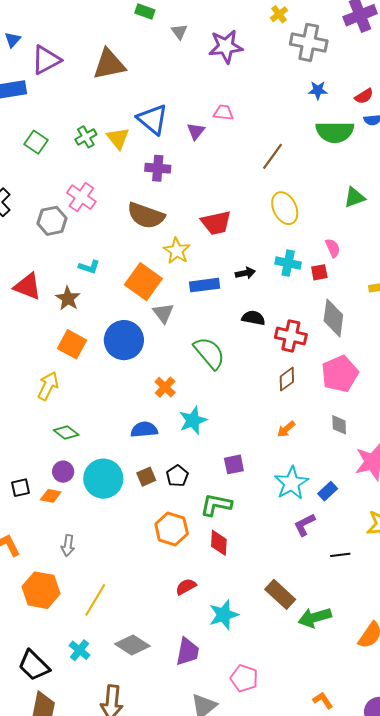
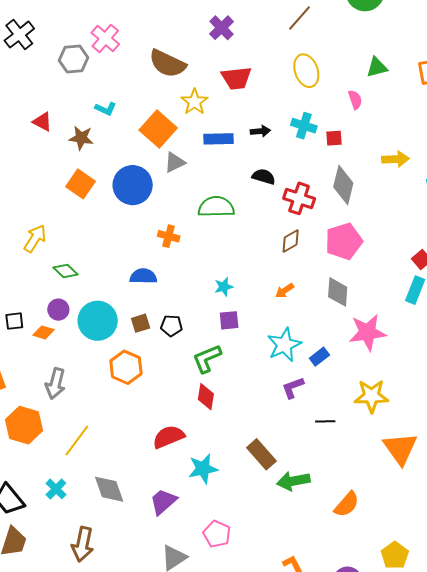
purple cross: (158, 168) -> (221, 28), moved, turned 35
pink semicircle: (333, 248) -> (355, 100), moved
red triangle: (28, 286) -> (42, 122), size x0.7
brown star: (68, 298) -> (81, 138), turned -30
gray triangle: (163, 313) -> (175, 162), turned 35
green semicircle: (209, 353) -> (216, 207), turned -57
yellow arrow: (48, 386) -> (35, 238), moved
orange cross: (165, 387) -> (169, 236), turned -35
cyan star: (193, 420) -> (224, 287), moved, size x0.7
gray diamond: (339, 425) -> (338, 292), size x1.4
black pentagon: (177, 476) -> (171, 326), turned 30
green L-shape: (216, 505) -> (207, 359), turned -40
orange hexagon: (172, 529) -> (126, 367), moved
gray arrow: (68, 545) -> (55, 384), size x1.4
red semicircle: (186, 587) -> (169, 437), size x1.5
gray diamond: (132, 645) -> (109, 489), turned 32
purple trapezoid: (188, 652) -> (163, 502), turned -148

